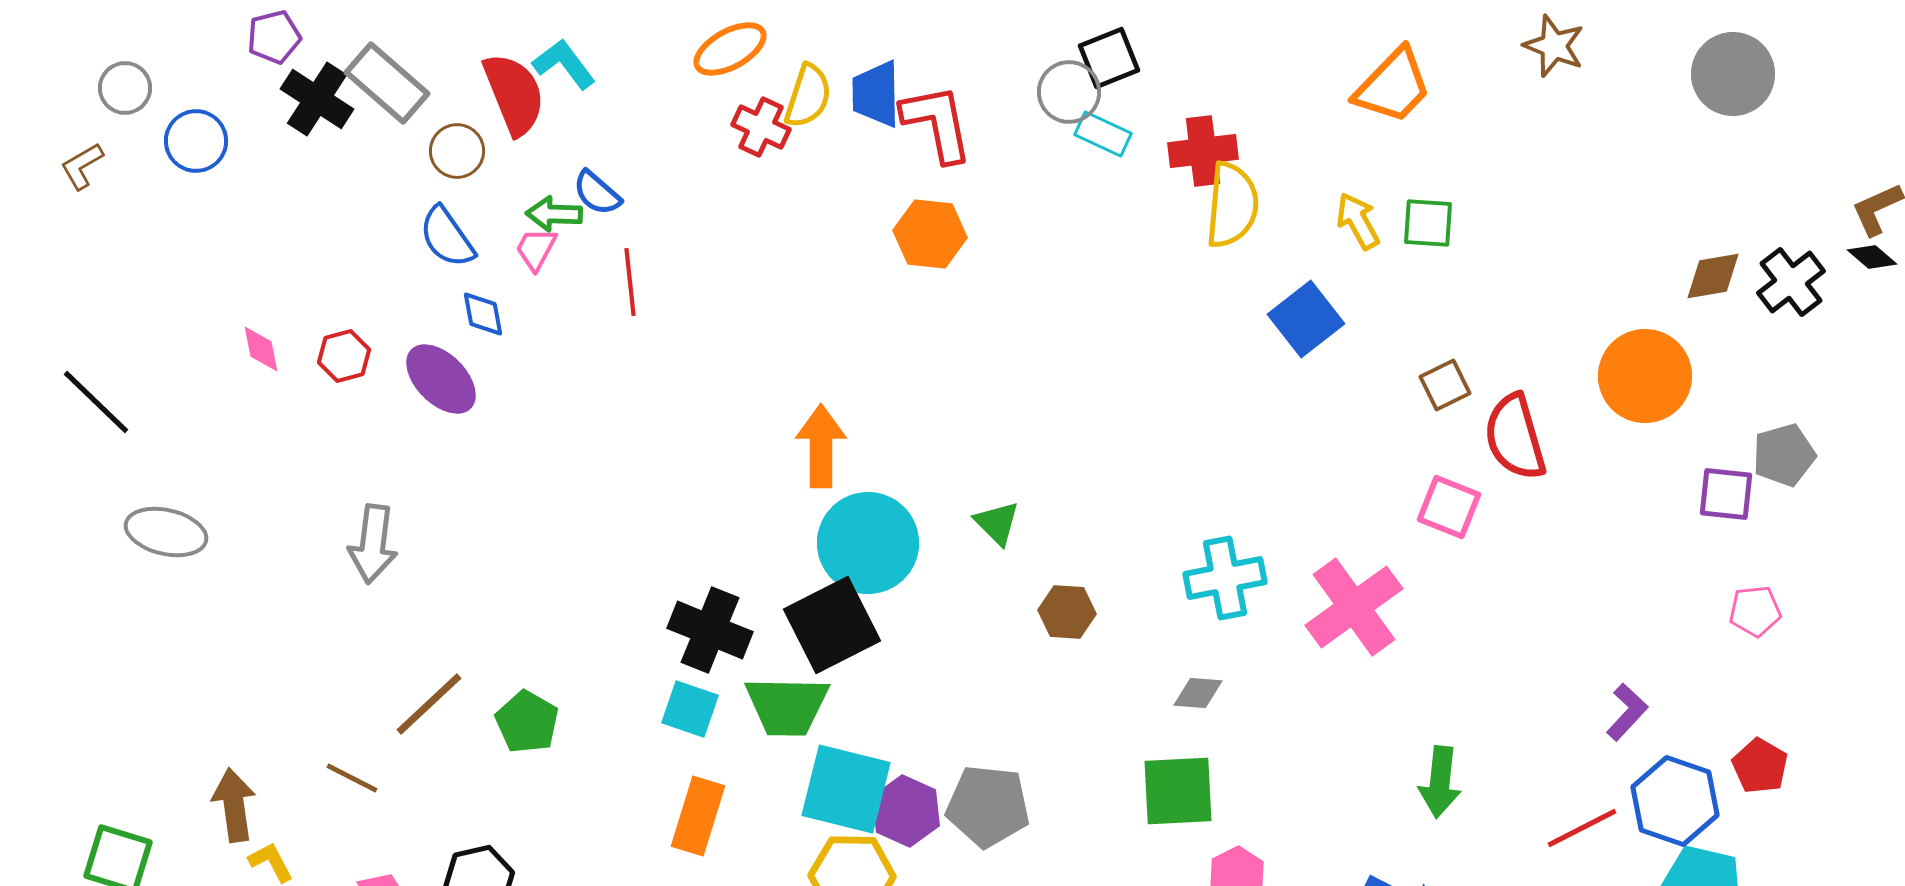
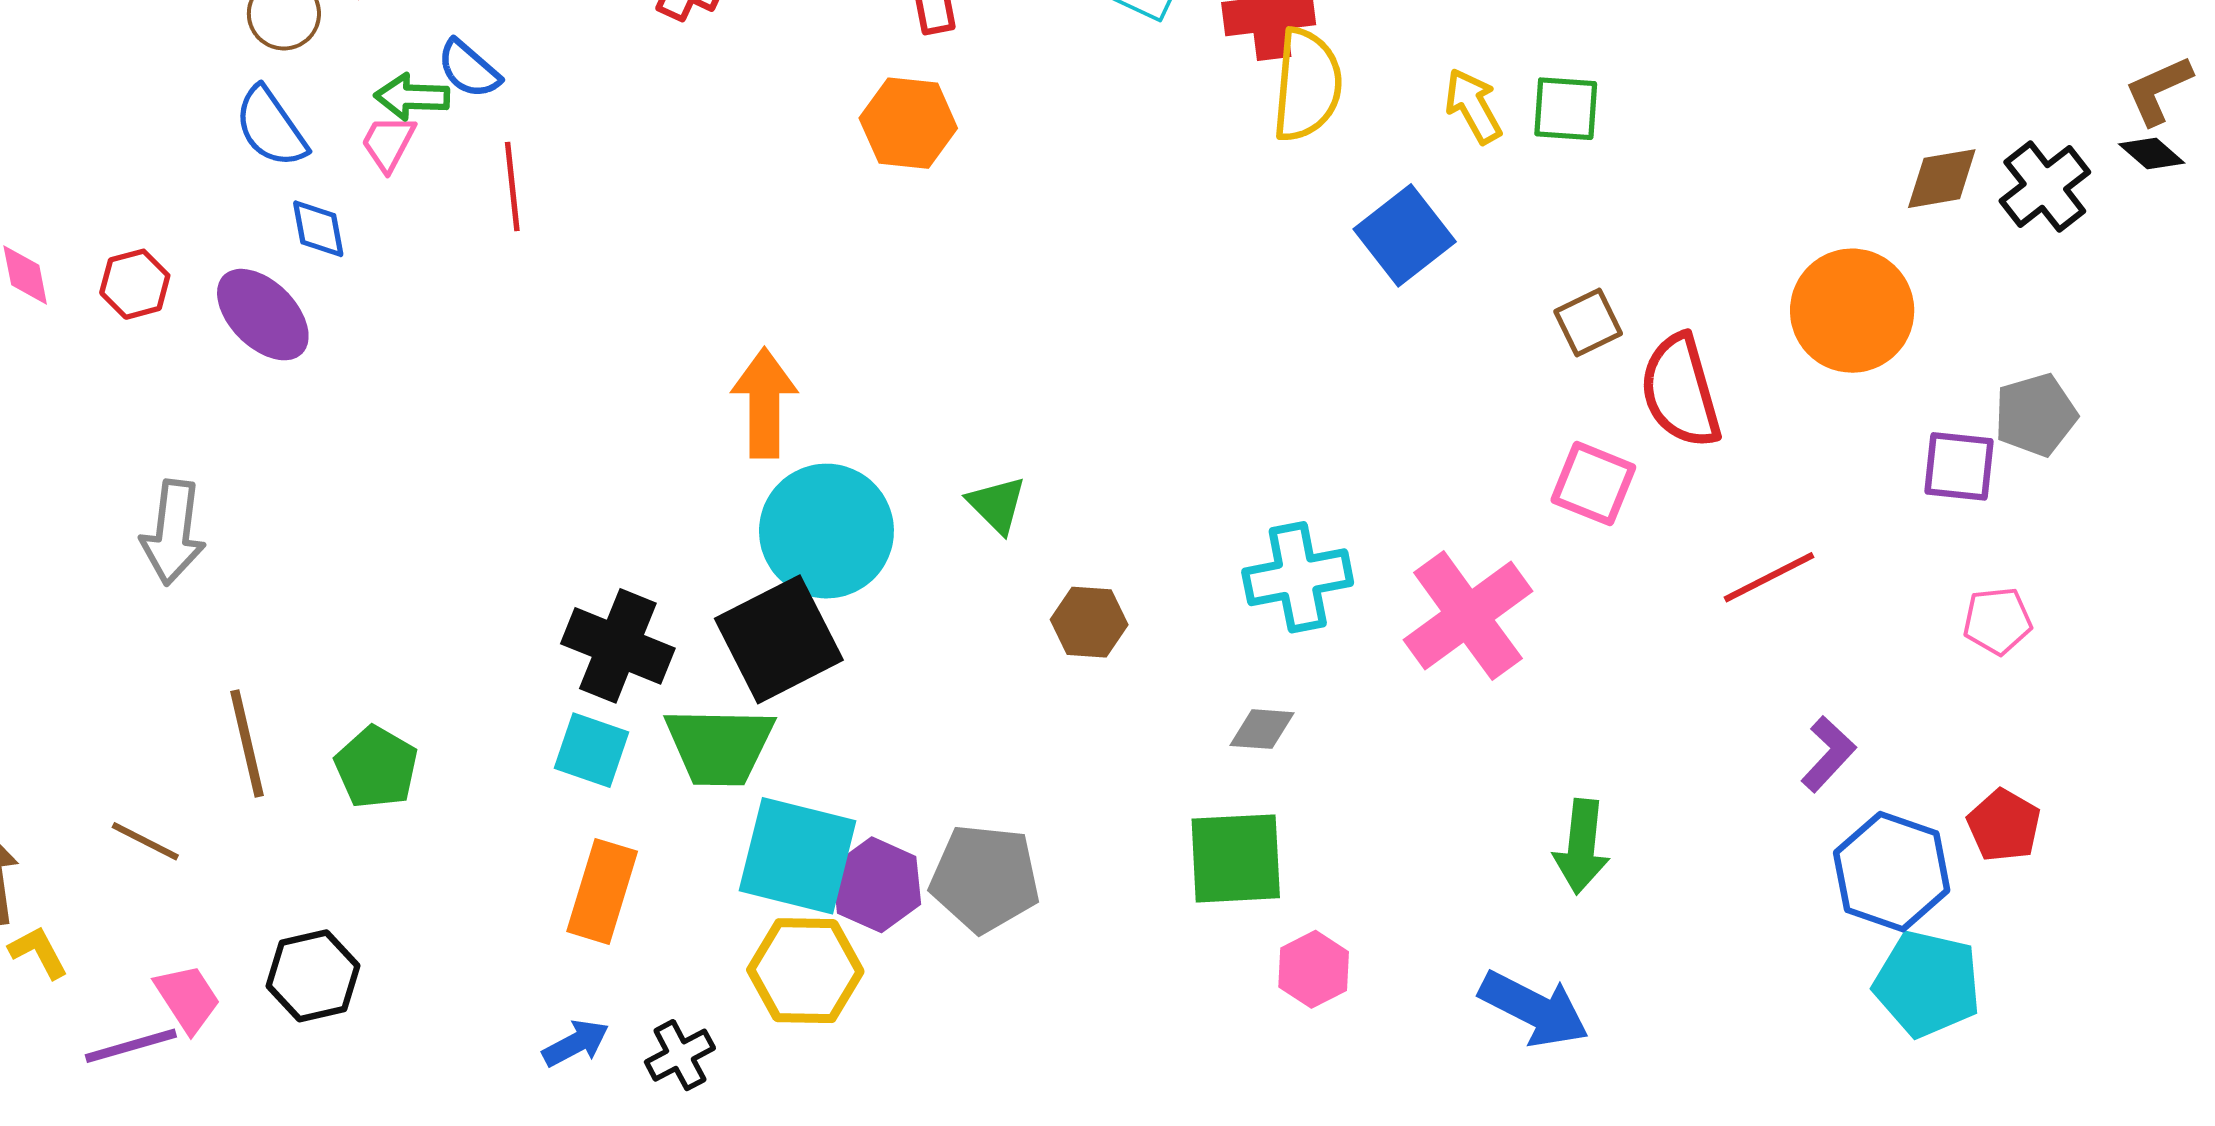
brown line: (429, 704) -> (247, 744), turned -60
red line: (1582, 828) -> (1769, 577), moved

